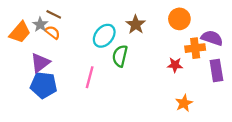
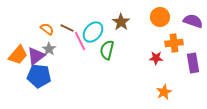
brown line: (54, 14) -> (67, 28), moved
gray star: (40, 25) -> (49, 49), moved
orange trapezoid: (20, 32) -> (18, 55), moved
purple semicircle: (212, 38) -> (193, 21), moved
pink line: (90, 77) -> (80, 41), moved, turned -42

